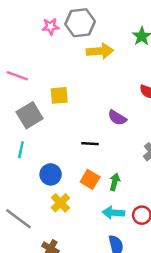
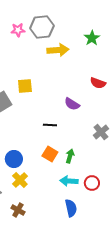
blue circle: (51, 174) -> (14, 159), moved
yellow cross: (60, 203) -> (20, 180), moved

